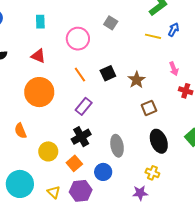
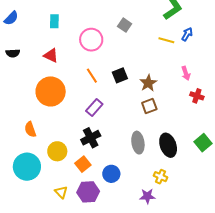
brown square: (149, 108) -> (149, 106), moved
gray ellipse: (117, 146) -> (138, 143), moved
cyan circle: (20, 184) -> (27, 167), moved

